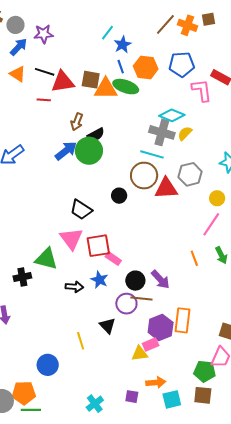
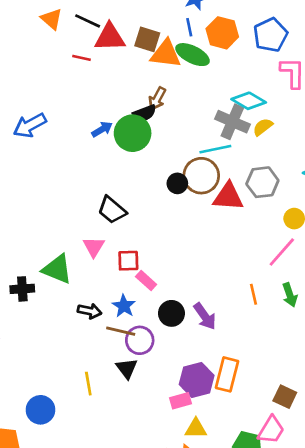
blue pentagon: (182, 64) -> (270, 35), turned -30
brown arrow: (77, 122) -> (157, 99), moved
blue arrow: (66, 151) -> (102, 129), size x0.7
cyan line: (152, 154) -> (215, 149), turned -35
black circle: (119, 196) -> (177, 183), moved
pink triangle: (71, 239) -> (94, 247), size x0.7
red square: (98, 246) -> (128, 261), size x0.7
brown line: (141, 299) -> (121, 331), moved
purple circle: (126, 304) -> (140, 340), moved
yellow triangle: (140, 354) -> (196, 428), moved

